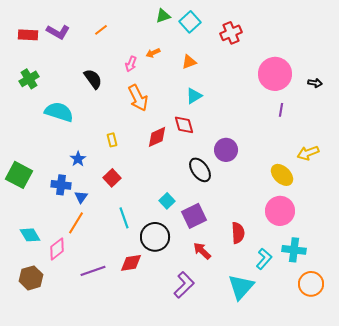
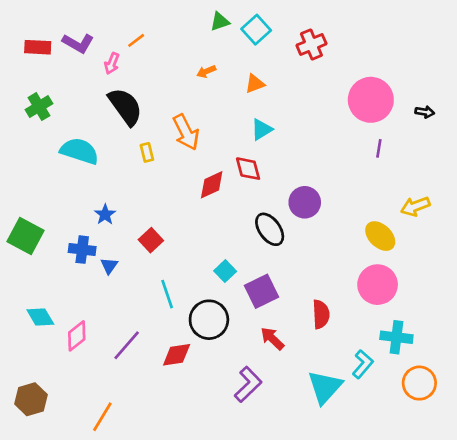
pink arrow: (131, 64) -> (112, 63), moved
black semicircle: (93, 79) -> (125, 107), size x1.4
yellow rectangle: (112, 140) -> (147, 152), moved
orange line: (76, 223) -> (102, 417), moved
cyan L-shape: (264, 259) -> (363, 364), moved
purple line: (93, 271) -> (127, 345), moved, turned -30
brown hexagon: (31, 278) -> (31, 399), moved

